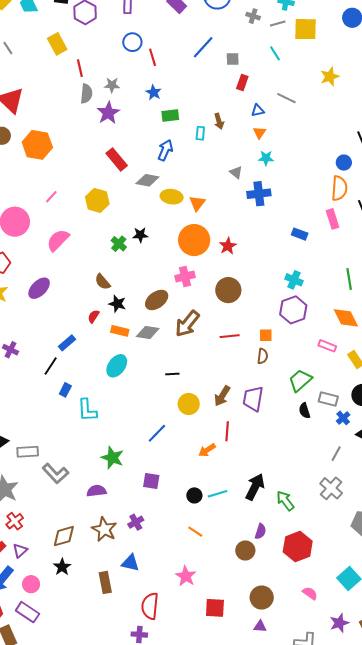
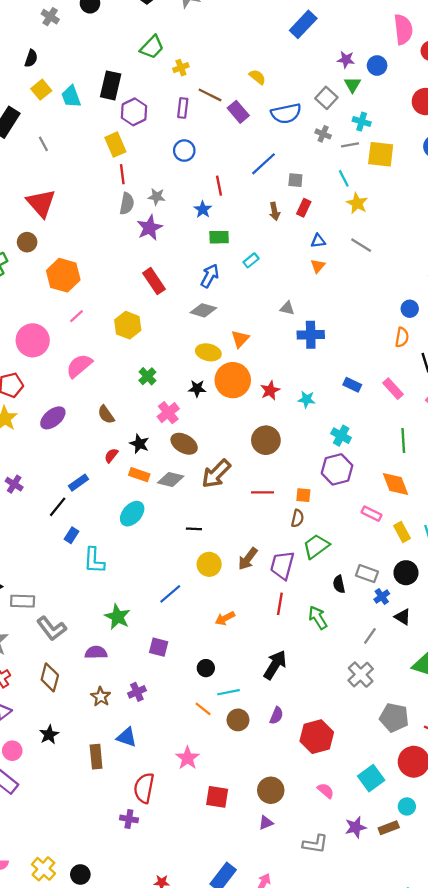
yellow rectangle: (57, 44) -> (115, 145), moved
red line: (153, 57) -> (219, 186), moved
yellow star: (330, 77) -> (357, 203), moved, turned -30
gray line: (286, 98) -> (361, 245), moved
brown arrow: (219, 121) -> (275, 211), moved
cyan rectangle: (200, 133) -> (251, 260), turned 40
orange hexagon: (37, 145) -> (63, 275), moved
cyan star: (266, 158) -> (307, 399), moved
gray triangle: (236, 172) -> (287, 308), turned -32
gray diamond: (147, 180) -> (203, 310), moved
orange semicircle: (339, 188) -> (402, 337), size x0.7
yellow ellipse: (172, 197) -> (208, 352), moved
pink rectangle: (333, 219) -> (393, 389), moved, turned -30
black star: (140, 235) -> (197, 388), moved
pink cross: (185, 277) -> (168, 413), moved, turned -30
brown semicircle: (103, 282) -> (106, 415), moved
brown ellipse: (157, 300) -> (184, 444), turned 60
green trapezoid: (300, 380) -> (316, 546), moved
red line: (227, 431) -> (280, 604), moved
cyan line: (218, 494) -> (229, 692), moved
green arrow: (285, 501) -> (318, 618), moved
brown star: (104, 529) -> (101, 697), size x0.7
brown diamond: (64, 536) -> (50, 677), moved, turned -65
brown circle: (245, 550) -> (238, 720), moved
purple triangle: (260, 626) -> (266, 823), turned -32

